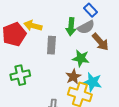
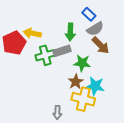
gray semicircle: (86, 27) -> (95, 29), moved
gray rectangle: (51, 45) -> (62, 51), moved, turned 72
green cross: (20, 75) -> (45, 55), moved

